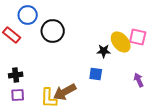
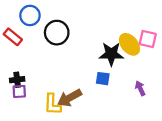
black star: (104, 51) -> (111, 54), size x1.6
purple arrow: (139, 80) -> (140, 88), moved
purple square: (18, 95) -> (19, 91), moved

